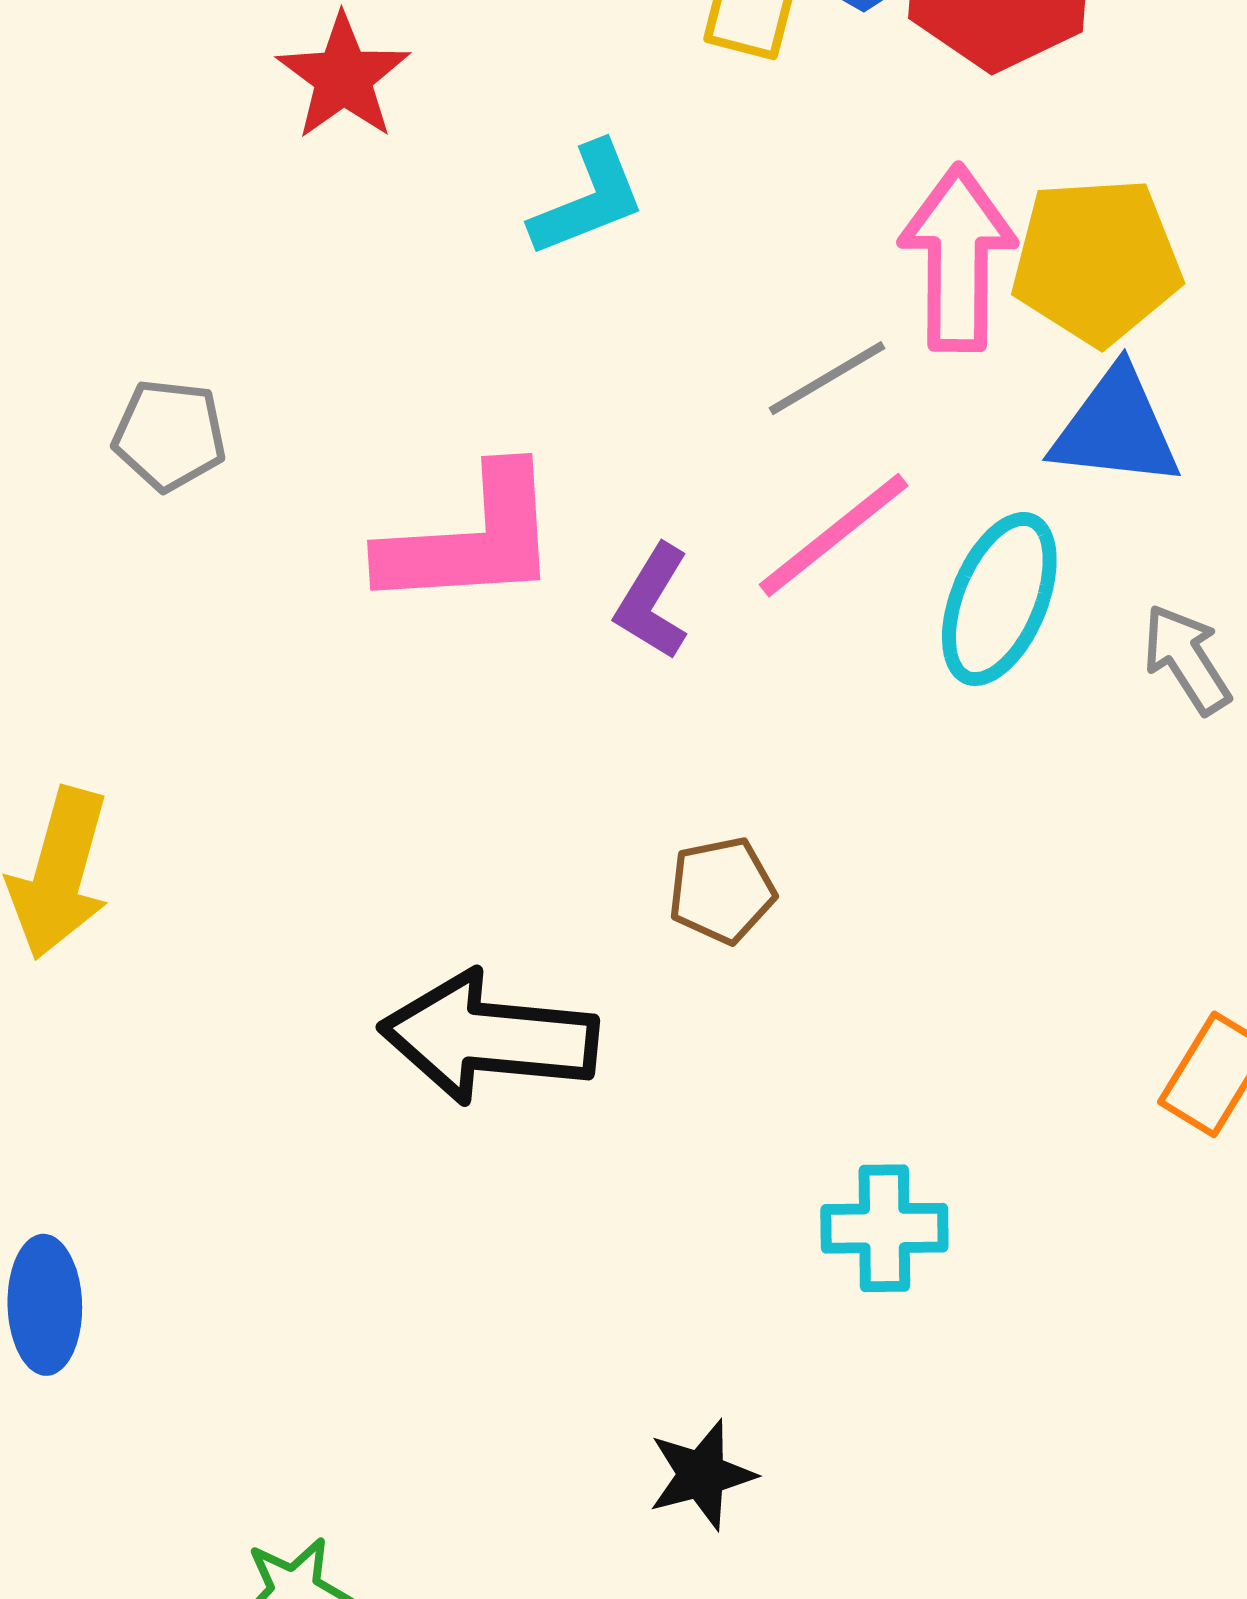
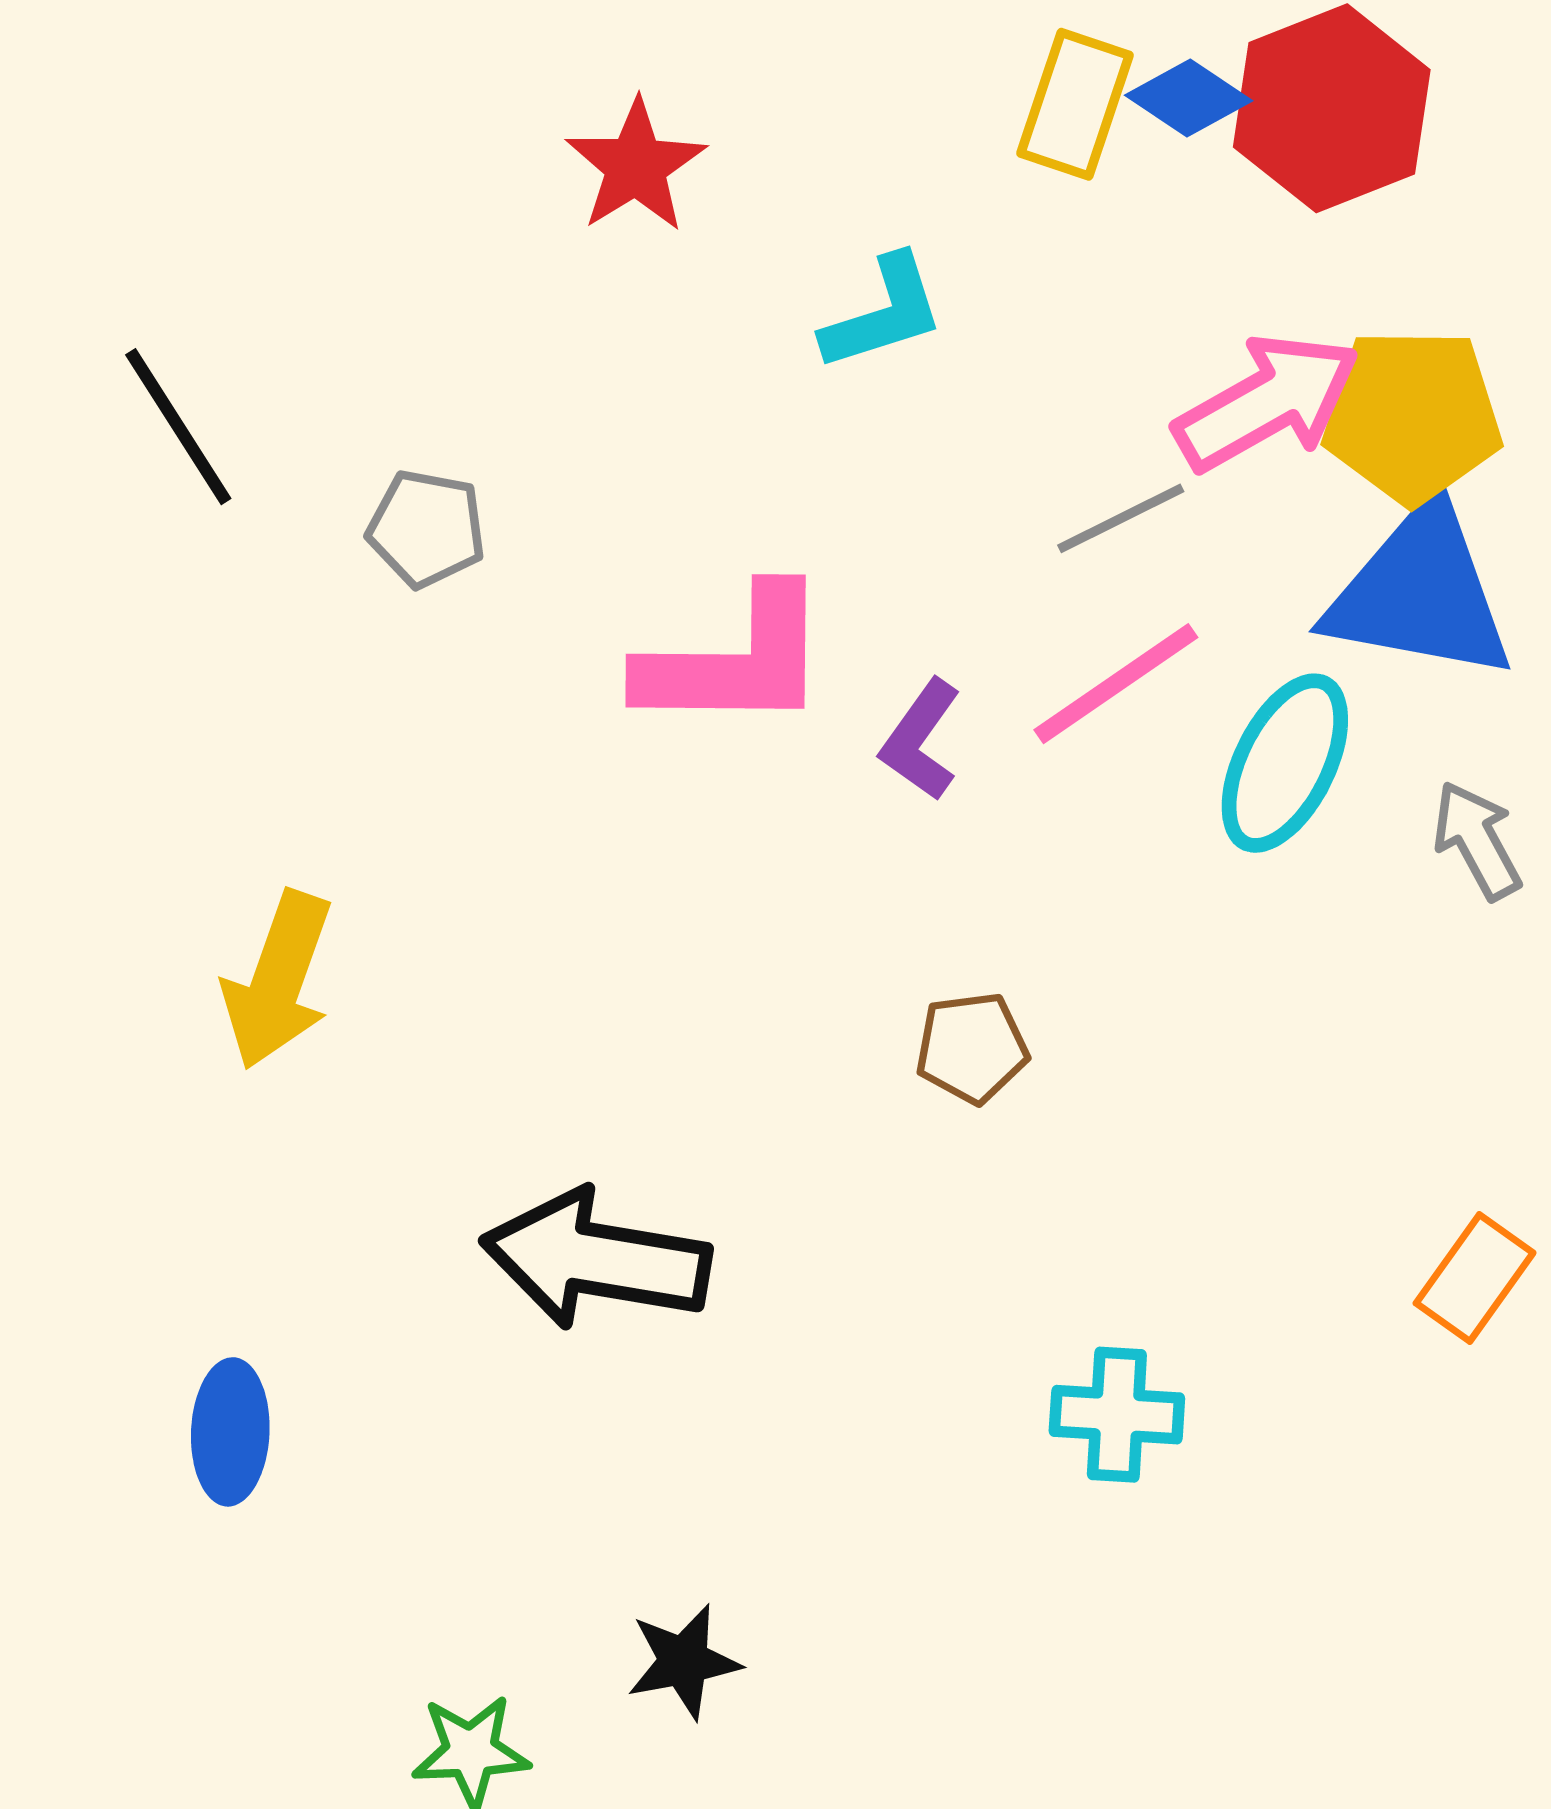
pink arrow: (958, 258) -> (1267, 402), turned 56
blue triangle: (1116, 428) -> (1420, 593), size x1.4
black arrow: (489, 1037) -> (596, 1259), moved
black star: (702, 1475) -> (684, 1662), moved

